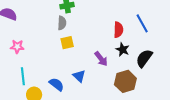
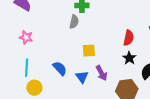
yellow square: (67, 43) -> (89, 51), moved
purple arrow: (101, 59) -> (101, 73), moved
blue semicircle: (56, 84) -> (60, 68), moved

